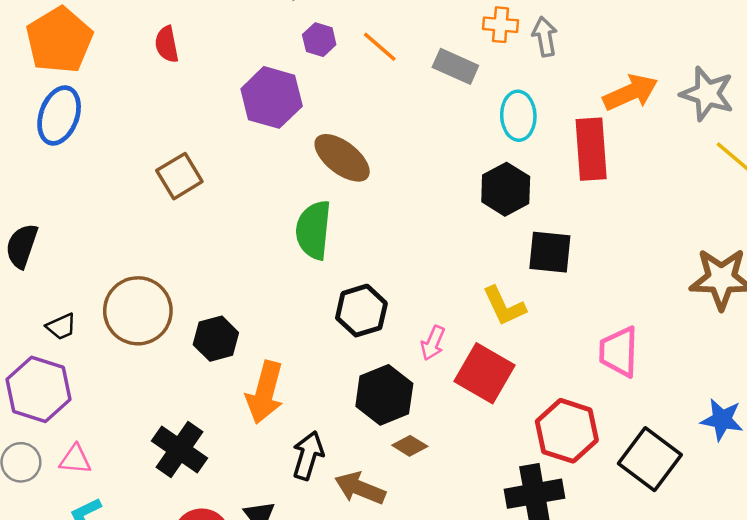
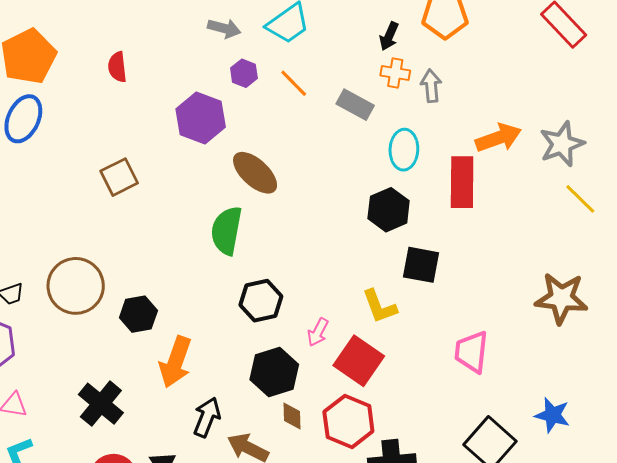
gray star: (707, 94) -> (562, 144), turned 30
red hexagon: (567, 431) -> (348, 422), moved
brown diamond: (410, 446) -> (292, 416), turned 52

